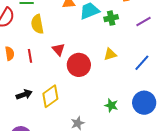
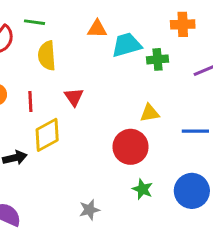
blue line: (142, 63) -> (195, 131), turned 42
red circle: (79, 65) -> (131, 147), moved
yellow diamond: (50, 96) -> (47, 135), moved

